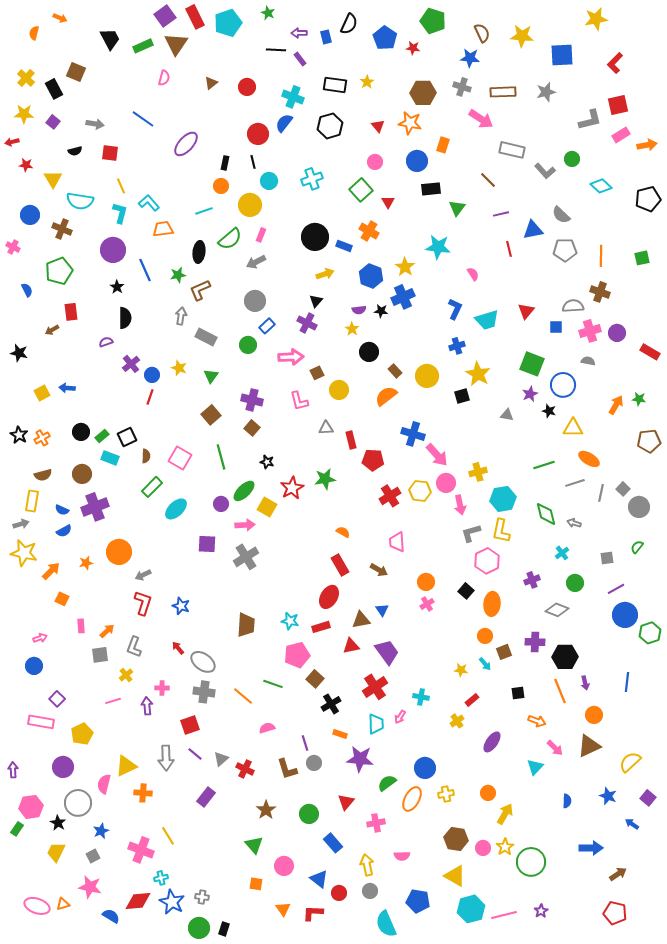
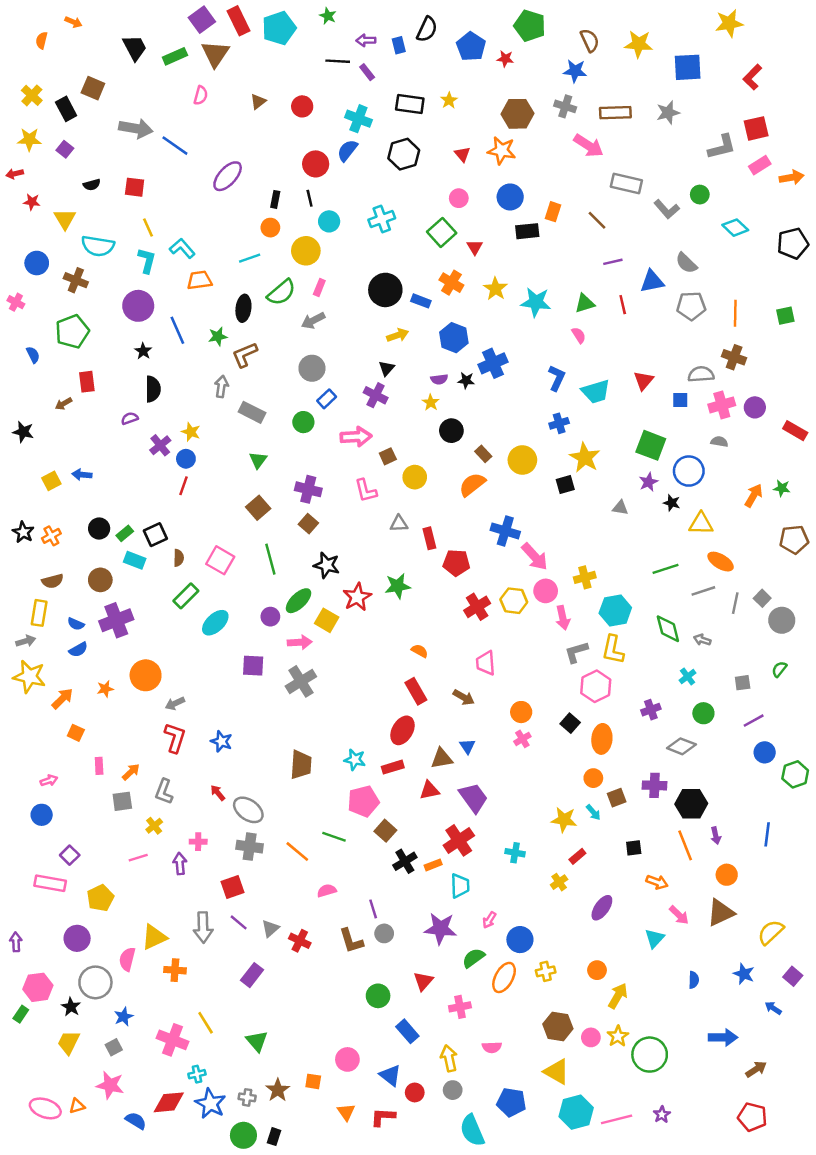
gray arrow: (95, 124) -> (136, 128), moved, size x1.5
orange rectangle: (443, 145) -> (553, 212), moved
green triangle: (457, 208) -> (585, 303), moved, turned 36
yellow star: (405, 267) -> (495, 289), moved
yellow star: (179, 368) -> (191, 432), moved
black star: (267, 462) -> (327, 565), size x1.5
blue circle: (625, 615) -> (765, 752), size x0.7
yellow star: (461, 670) -> (564, 820), size x1.5
pink arrow: (400, 717) -> (489, 920), moved
orange rectangle: (340, 734) -> (433, 865), moved, turned -40
brown star: (266, 810) -> (278, 1090), moved
green triangle: (254, 845) -> (257, 1041), moved

